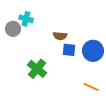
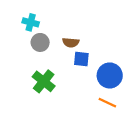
gray circle: (13, 29) -> (40, 42), moved
blue circle: (93, 51) -> (110, 75), moved

